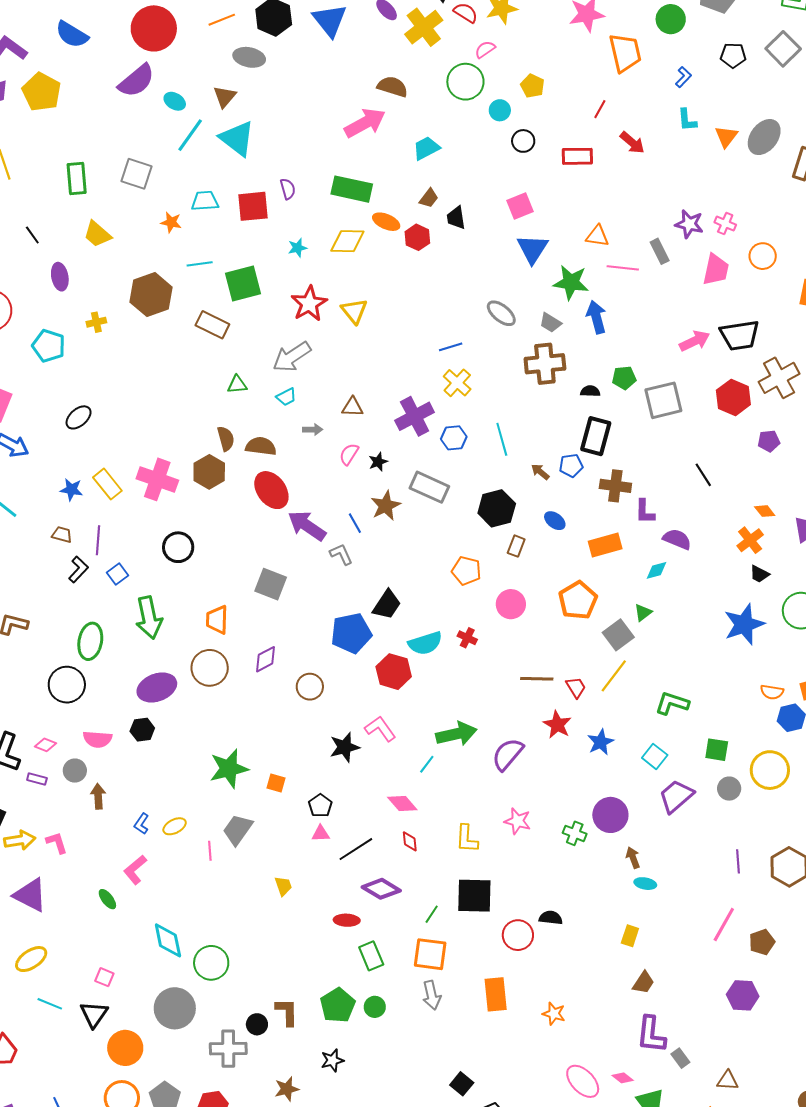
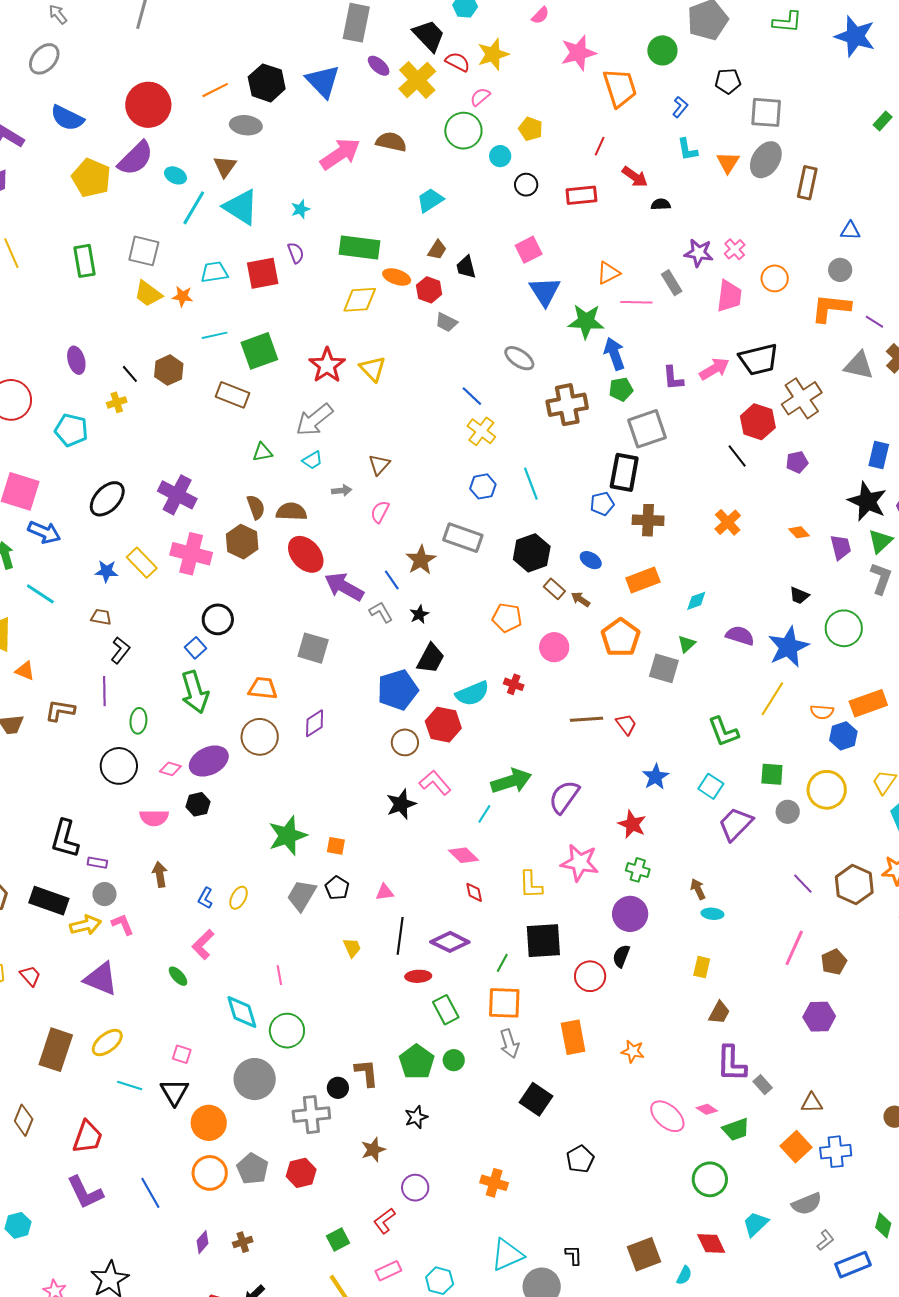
gray square: (783, 49) -> (766, 112), moved, turned -36
yellow pentagon: (42, 92) -> (91, 178), moved
pink arrow: (365, 123) -> (340, 154), moved
pink cross: (725, 224) -> (735, 249), turned 30
yellow trapezoid: (97, 234) -> (148, 294), moved
black line: (32, 235) -> (130, 374), moved
orange triangle: (597, 236) -> (608, 273), turned -30
cyan star: (297, 248) -> (300, 209), moved
brown hexagon: (151, 295) -> (169, 370), size x0.7
gray trapezoid: (550, 323) -> (446, 322), moved
blue line: (451, 347) -> (472, 396), turned 65
green pentagon: (624, 378) -> (621, 389), moved
black semicircle: (590, 391) -> (661, 204), moved
gray square: (663, 400) -> (647, 429), moved
brown triangle: (352, 407) -> (379, 465), turned -45
purple cross: (415, 416) -> (177, 495), moved, turned -30
black ellipse: (79, 417) -> (107, 499), size x1.4
black star: (378, 462) -> (419, 614), moved
brown arrow: (540, 472) -> (581, 599), moved
black line: (703, 475) -> (737, 456), moved
purple L-shape: (645, 512) -> (673, 378), moved
purple semicircle: (677, 539) -> (740, 636), moved
purple line: (98, 540) -> (104, 691), moved
orange cross: (750, 540) -> (728, 522), moved
brown rectangle: (516, 546) -> (554, 589), turned -65
blue square: (117, 574) -> (195, 648), moved
orange trapezoid: (217, 620) -> (263, 688), turned 100
gray square: (618, 635) -> (664, 668), turned -32
green ellipse: (90, 641) -> (138, 721), size x0.7
yellow line: (614, 676) -> (772, 699), moved
brown circle: (310, 687) -> (405, 742), moved
green L-shape: (672, 703) -> (723, 732), turned -124
red star: (557, 725) -> (632, 824), moved
pink diamond: (46, 745) -> (170, 769), moved
gray circle: (75, 771) -> (104, 894), moved
black pentagon: (320, 806) -> (337, 888), moved
purple circle: (610, 815) -> (630, 914), moved
pink star: (517, 821) -> (580, 863), size x1.4
yellow ellipse: (175, 826) -> (239, 898), turned -30
black line: (356, 849) -> (400, 936), moved, turned -45
pink line: (210, 851) -> (279, 975), moved
purple line: (738, 861) -> (803, 884), turned -35
black semicircle: (551, 918) -> (621, 956), turned -70
black square: (462, 1084) -> (536, 1099), moved, size x1.4

